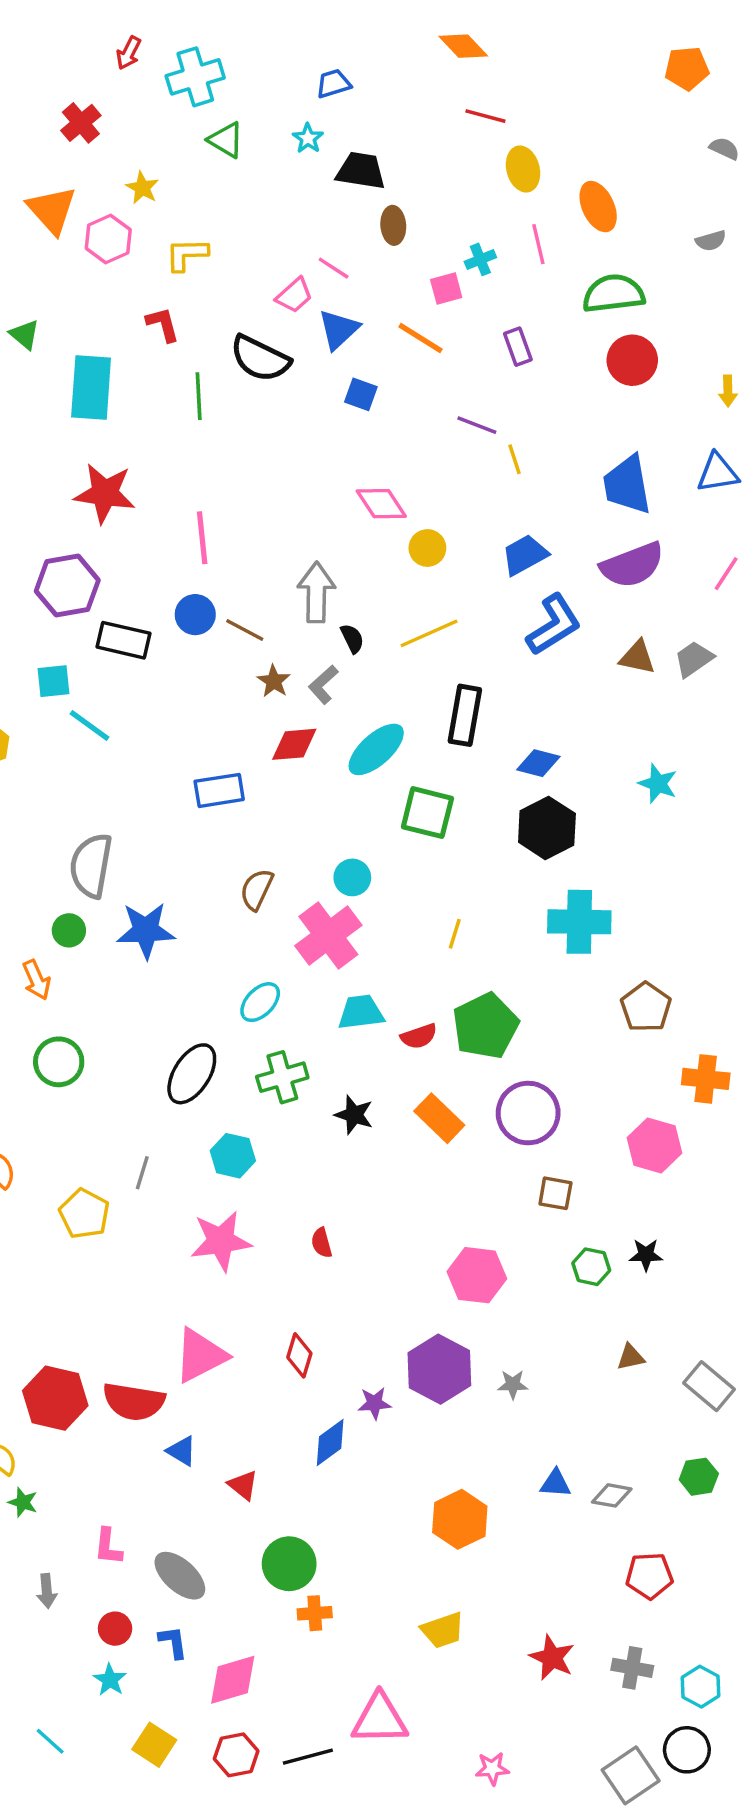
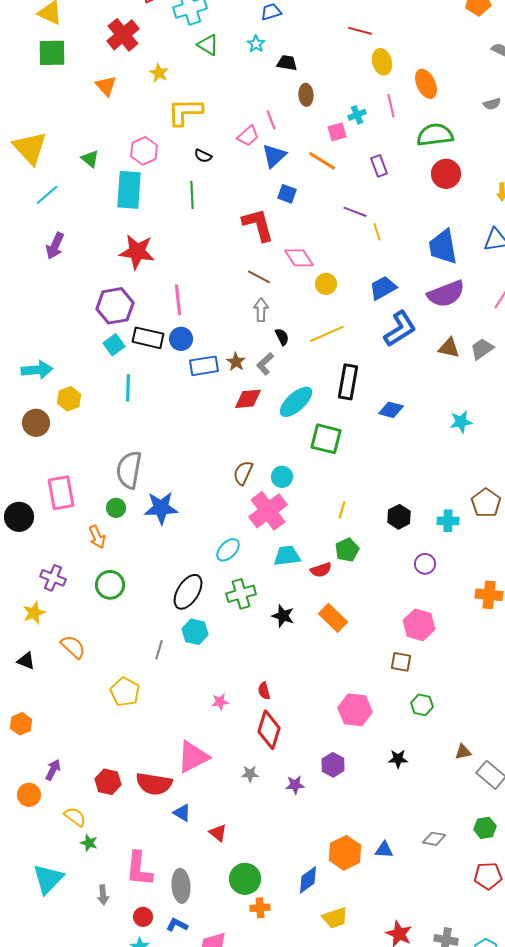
red cross: (81, 123) -> (123, 35), size x1.4
black trapezoid: (361, 171) -> (287, 63), size x0.7
orange triangle: (52, 210) -> (106, 86), size x0.7
pink hexagon: (108, 239) -> (144, 151), moved
yellow L-shape: (187, 254) -> (185, 112), size x1.4
pink line: (334, 268) -> (271, 120), turned 36
red L-shape: (163, 324) -> (258, 225), moved, size x1.6
black semicircle: (260, 358) -> (203, 156), moved, size x0.5
pink line: (202, 538) -> (178, 300), moved
gray arrow: (316, 592) -> (261, 310), size x0.7
blue circle: (195, 615) -> (181, 339), moved
brown line: (245, 630) -> (259, 277), moved
cyan square: (54, 681) -> (114, 345), moved, turned -30
cyan line: (89, 726) -> (128, 388), turned 56
cyan star: (658, 784) -> (461, 422), turned -30
blue rectangle: (219, 790) -> (204, 366), moved
black hexagon: (547, 828) -> (399, 517), moved, size x0.7
brown semicircle: (257, 889) -> (243, 473), moved
cyan cross: (579, 922) -> (448, 521), moved, size x0.6
brown pentagon: (646, 1007) -> (486, 503), moved
green pentagon: (485, 1026) -> (347, 550), moved, size x0.6
purple circle: (528, 1113) -> (425, 564), moved, size x0.6
pink hexagon: (654, 1145) -> (419, 625), moved
cyan hexagon: (233, 1156) -> (195, 632), moved
yellow pentagon: (84, 1214) -> (125, 692), moved
pink star: (221, 1241) -> (220, 702), moved, size x0.5
black star: (646, 1255) -> (398, 759), moved
red diamond: (299, 1355) -> (269, 730), moved, size x1.5
brown triangle: (631, 1357) -> (463, 752), moved
purple hexagon: (439, 1369) -> (333, 765), size x0.6
gray star: (513, 1384) -> (250, 774), moved
red hexagon: (55, 1398) -> (108, 782), size x0.7
blue diamond: (330, 1443) -> (308, 880), moved
blue triangle: (555, 1483) -> (384, 850), moved
pink L-shape: (108, 1547) -> (139, 869), size x1.6
gray ellipse: (180, 1576) -> (181, 886), turned 44
red pentagon: (649, 1576) -> (488, 876), moved
blue L-shape: (173, 1642) -> (177, 925), turned -55

